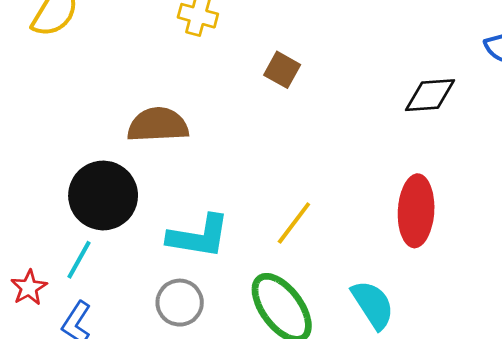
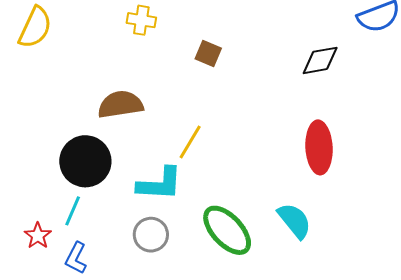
yellow line: (294, 223) -> (190, 142), moved

